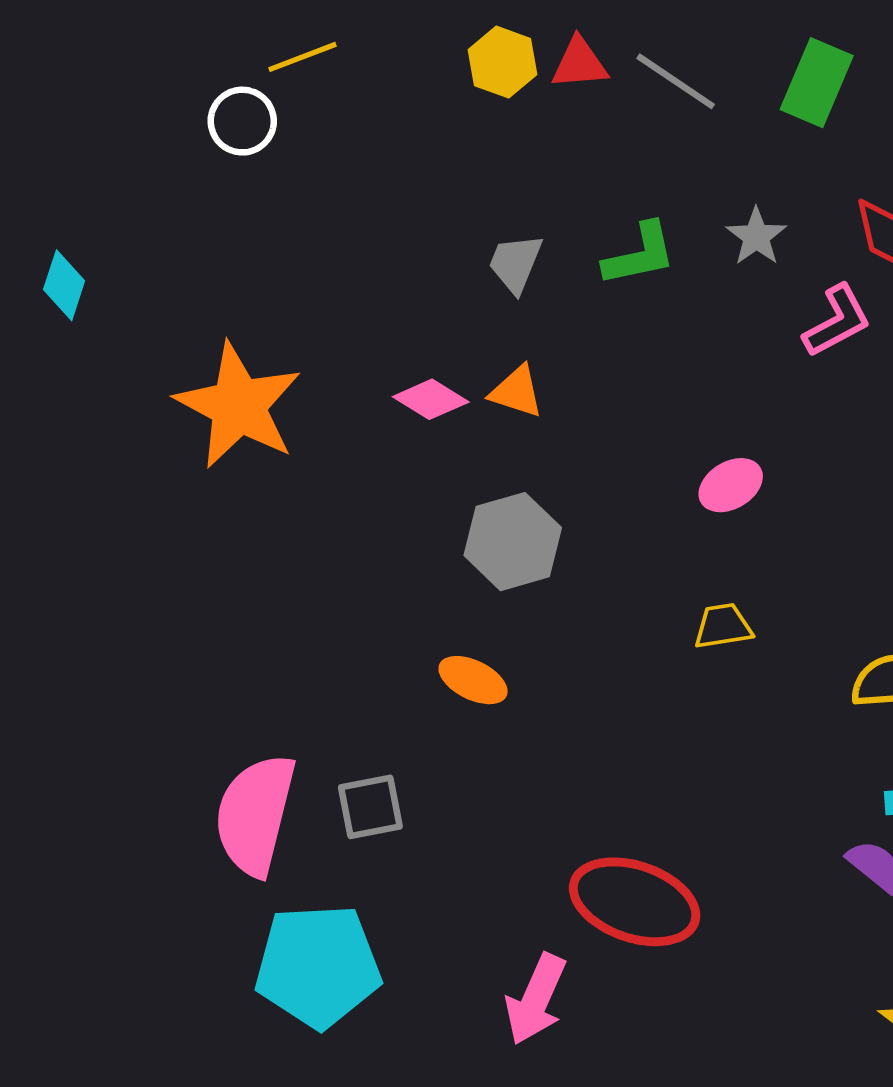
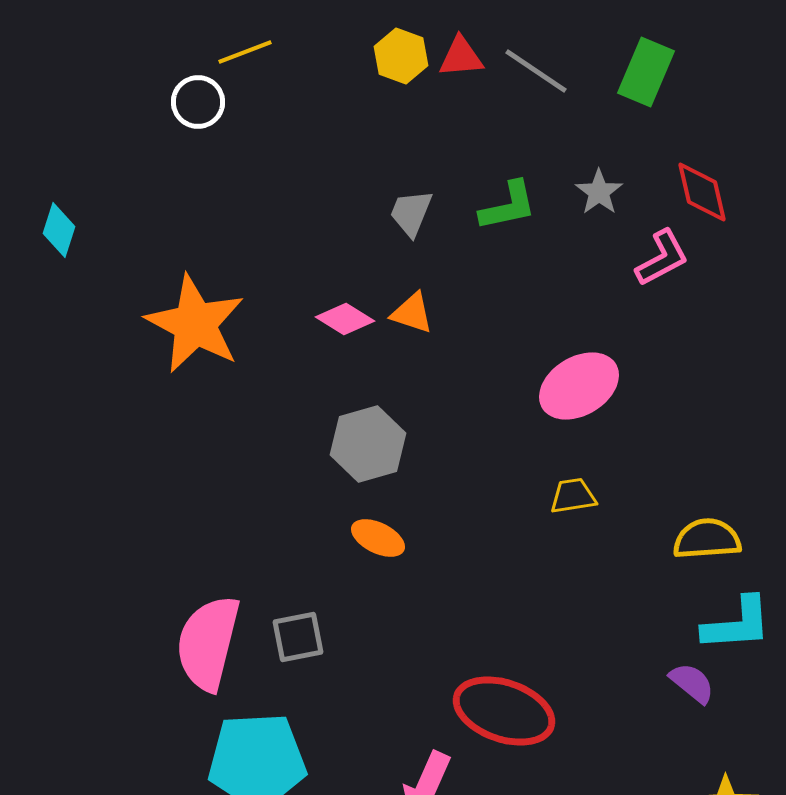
pink ellipse: (731, 485) -> (579, 386), size x1.6
gray hexagon: (513, 542) -> (368, 444), moved

